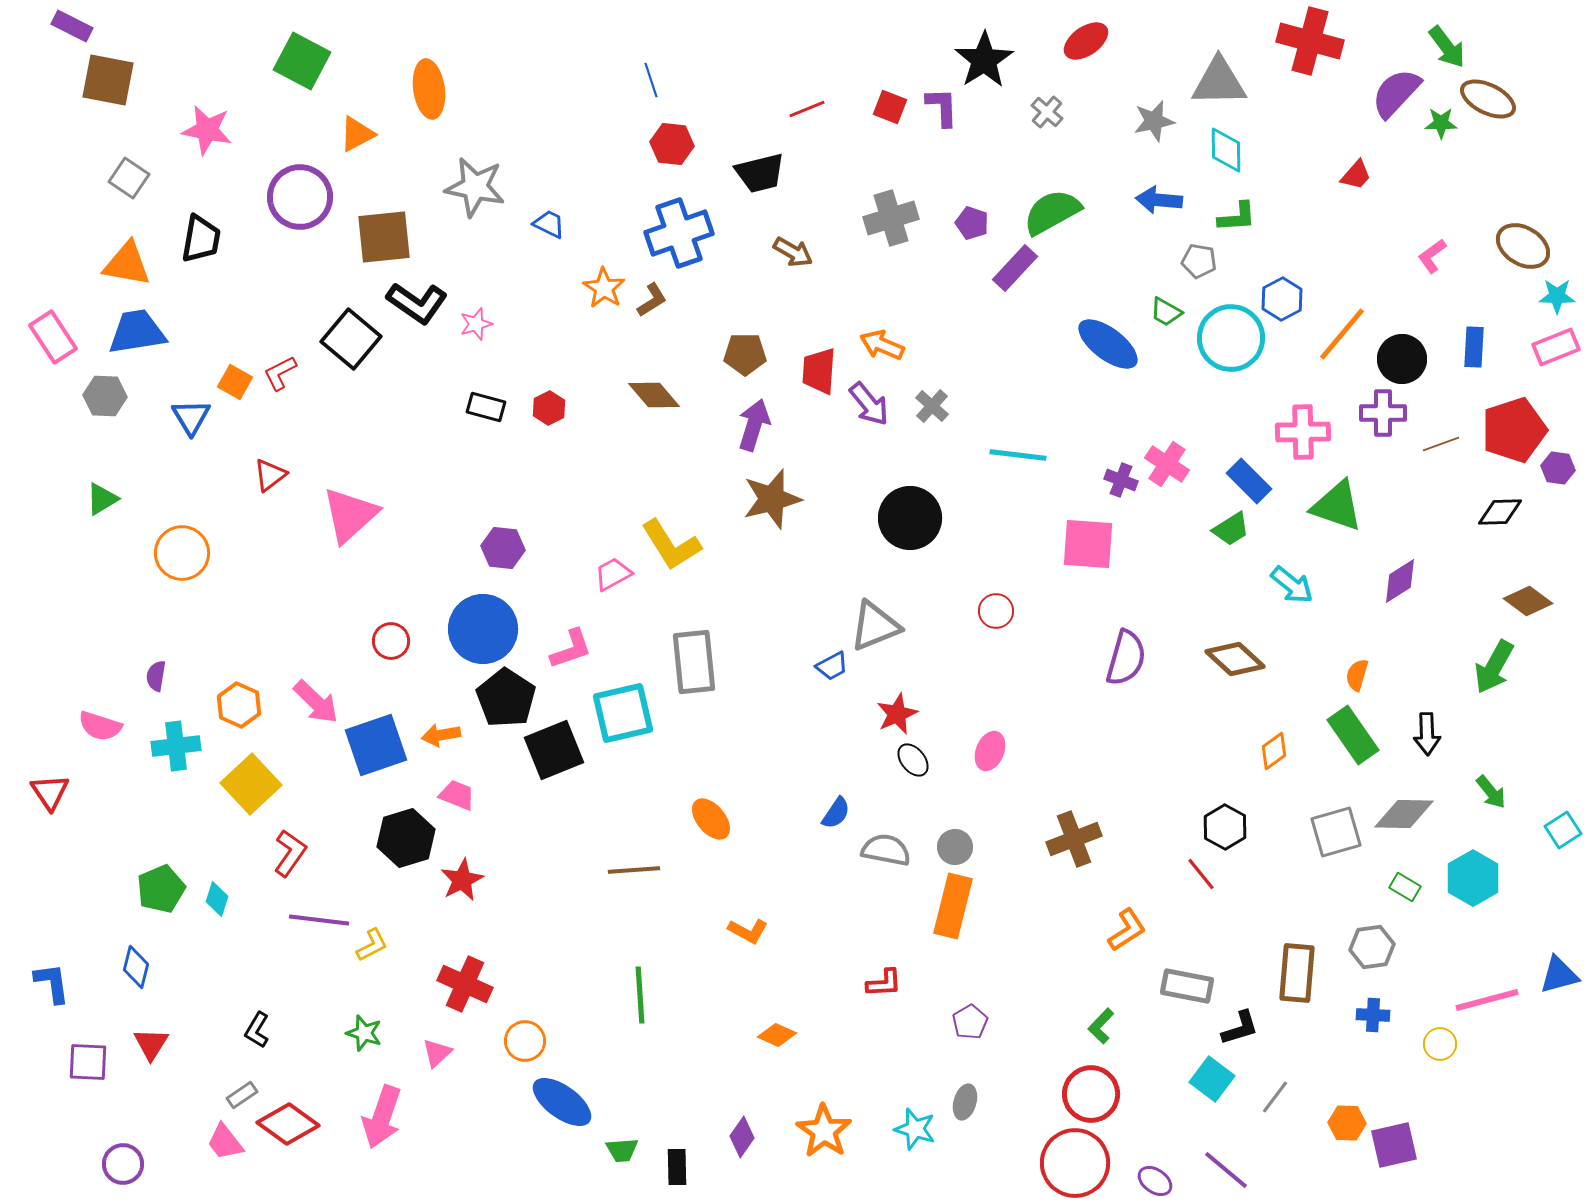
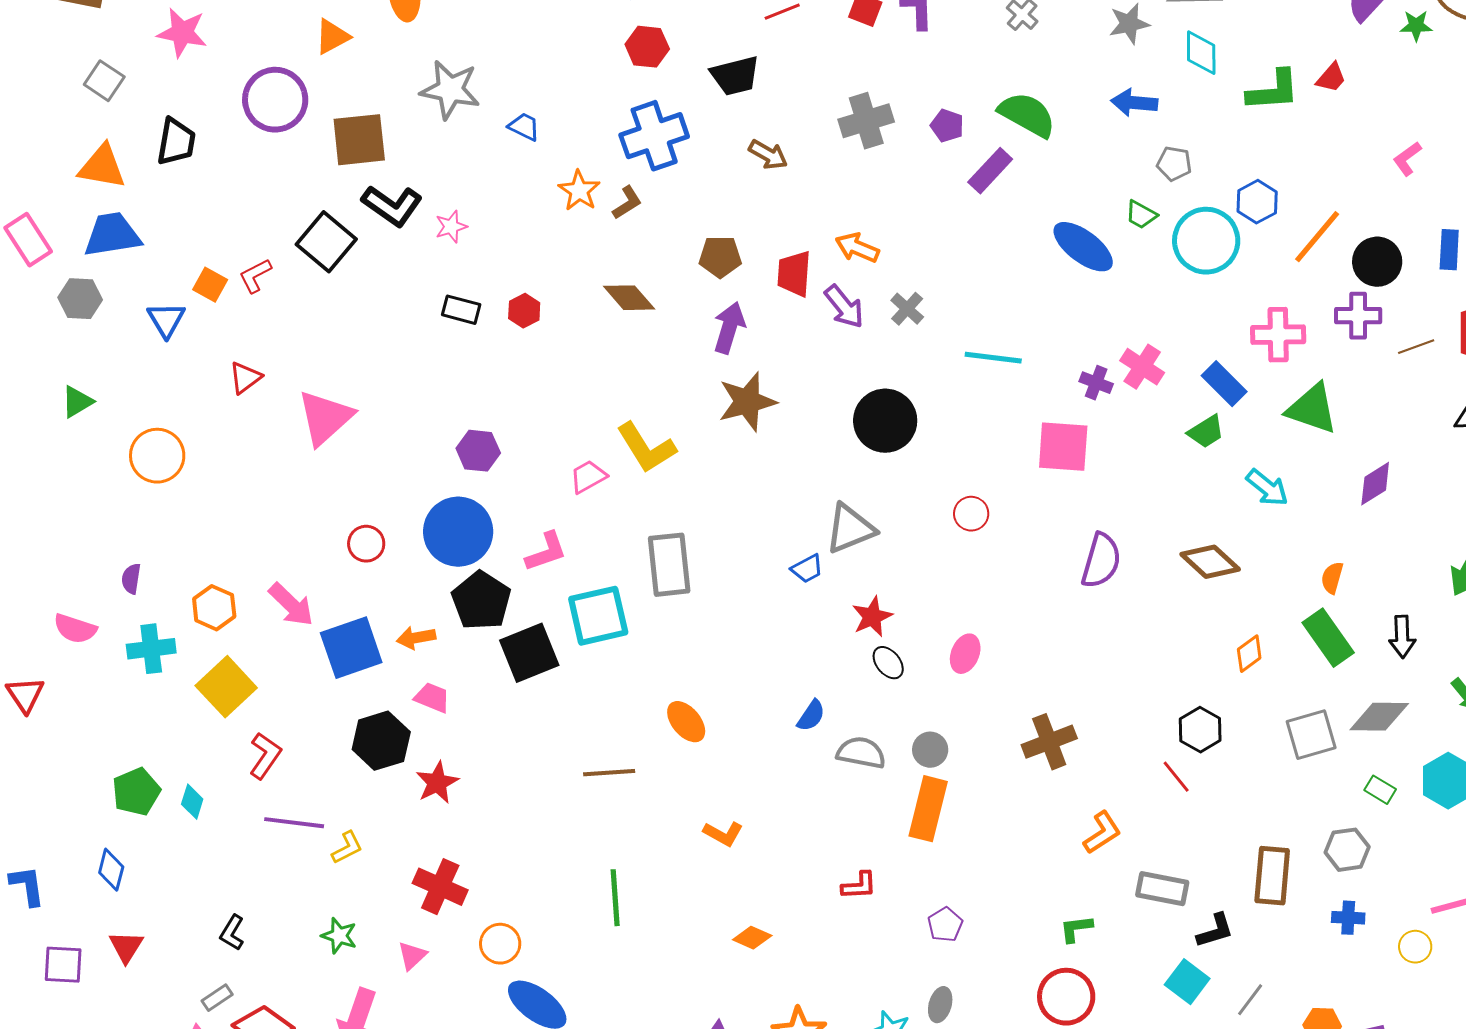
green semicircle: (1052, 212) -> (1027, 115), turned 58
green L-shape: (1237, 217) -> (1273, 91), moved, size x1.4
green L-shape: (1101, 1026) -> (1076, 929), turned 39

